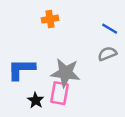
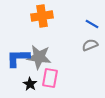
orange cross: (50, 19) -> (42, 16), size x1.5
gray star: (65, 73) -> (39, 57), moved

